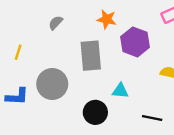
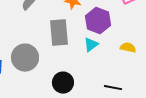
cyan triangle: (120, 91) -> (91, 45), moved, turned -42

